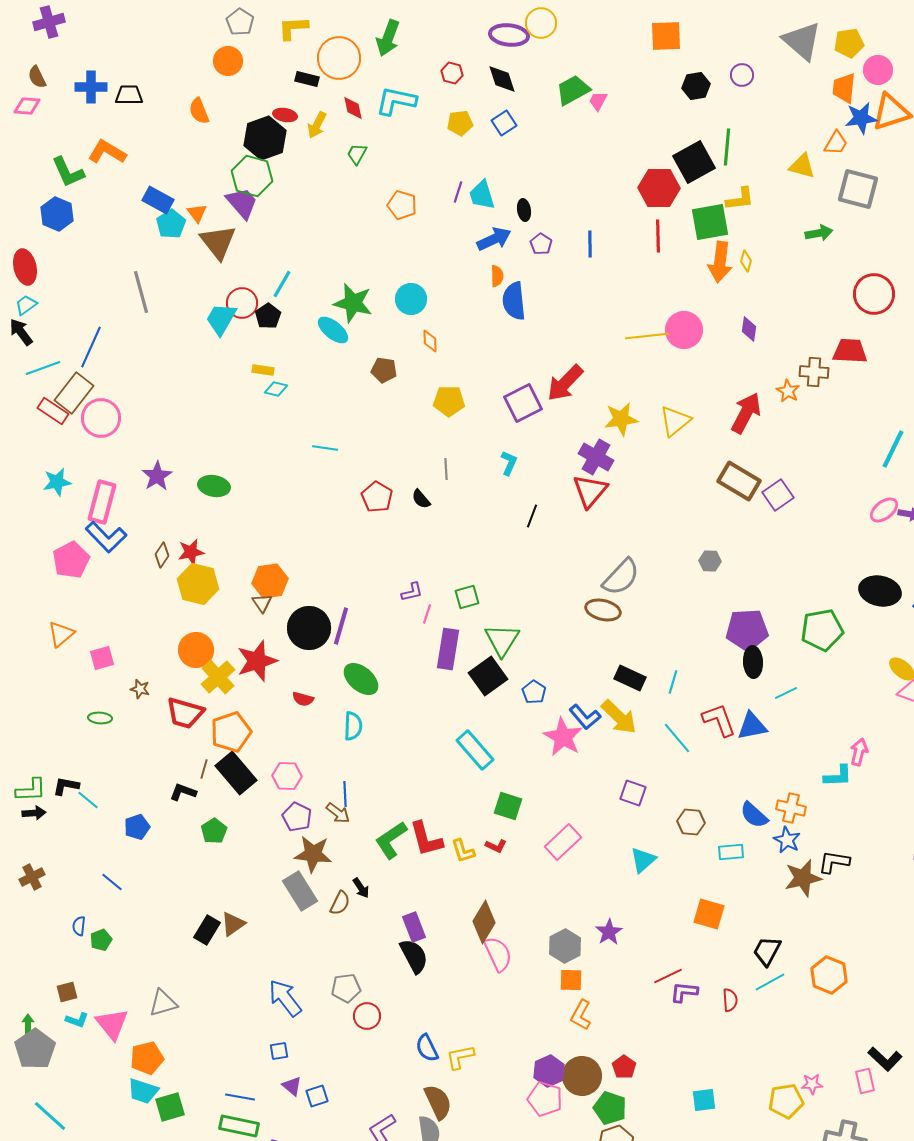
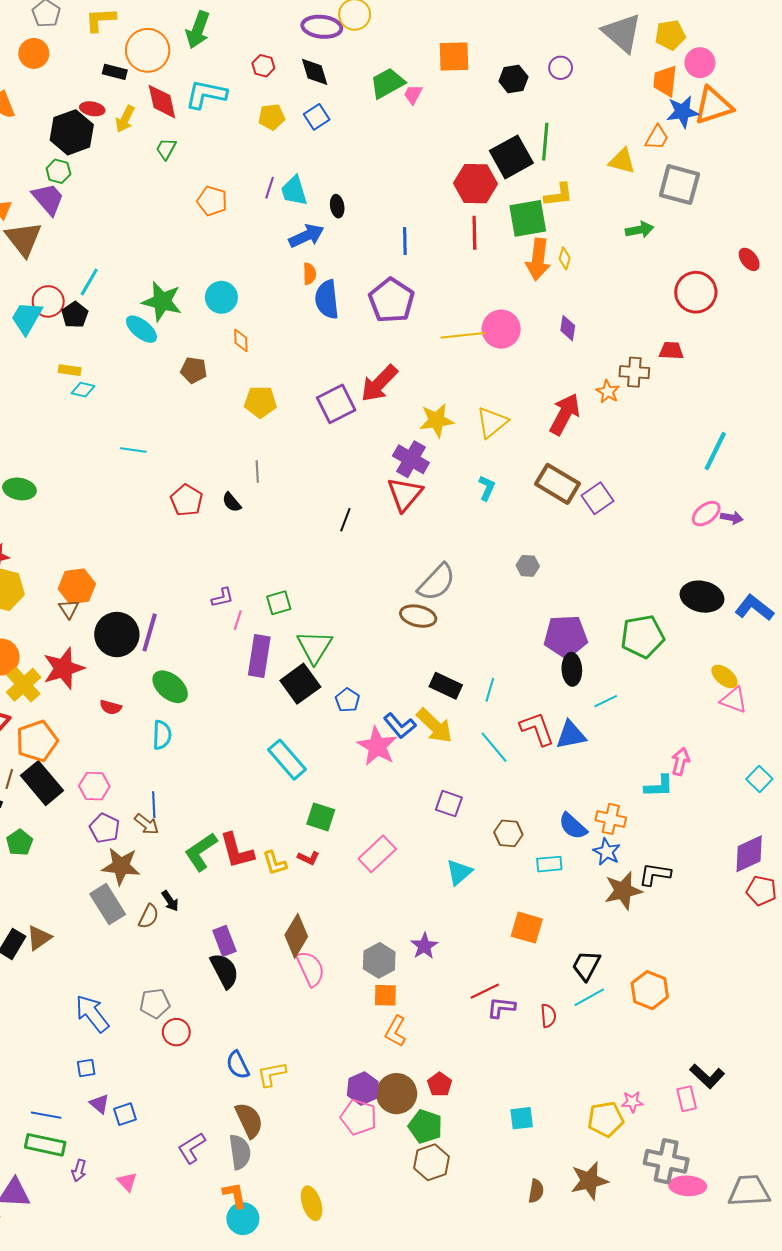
orange square: (666, 36) -> (454, 57), moved
red diamond: (353, 108) -> (162, 102), size x1.5
green hexagon: (252, 176) -> (58, 171), size x0.6
purple pentagon: (541, 244) -> (391, 300), moved, size x2.0
red trapezoid: (850, 351) -> (671, 351), size x0.7
cyan L-shape: (509, 463) -> (487, 488), moved

